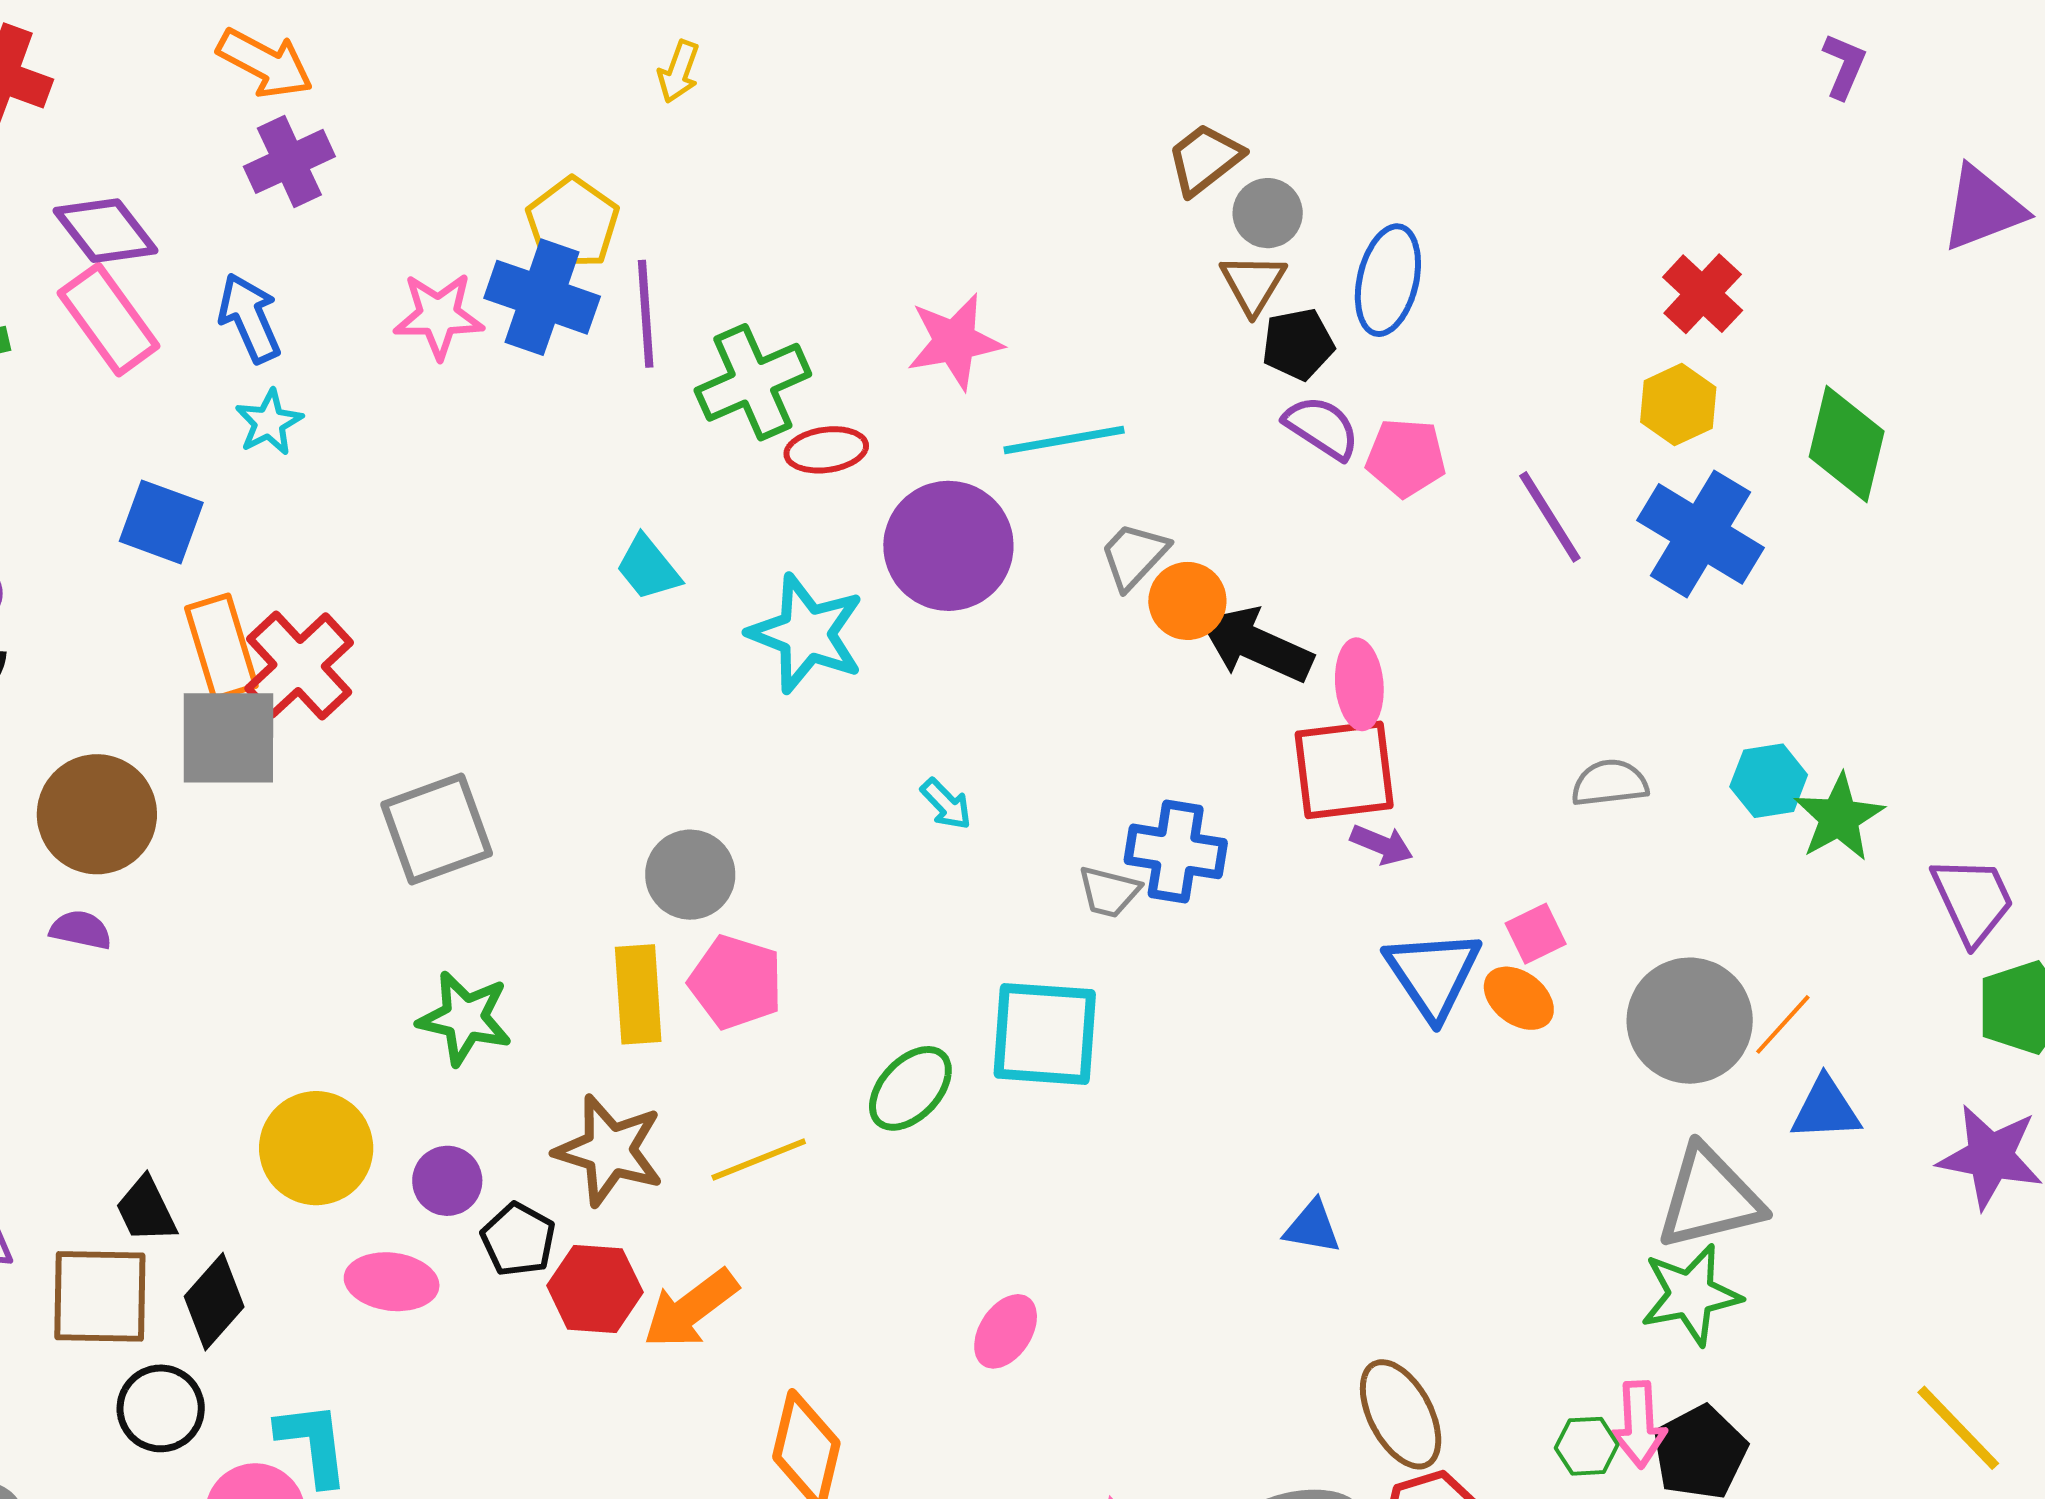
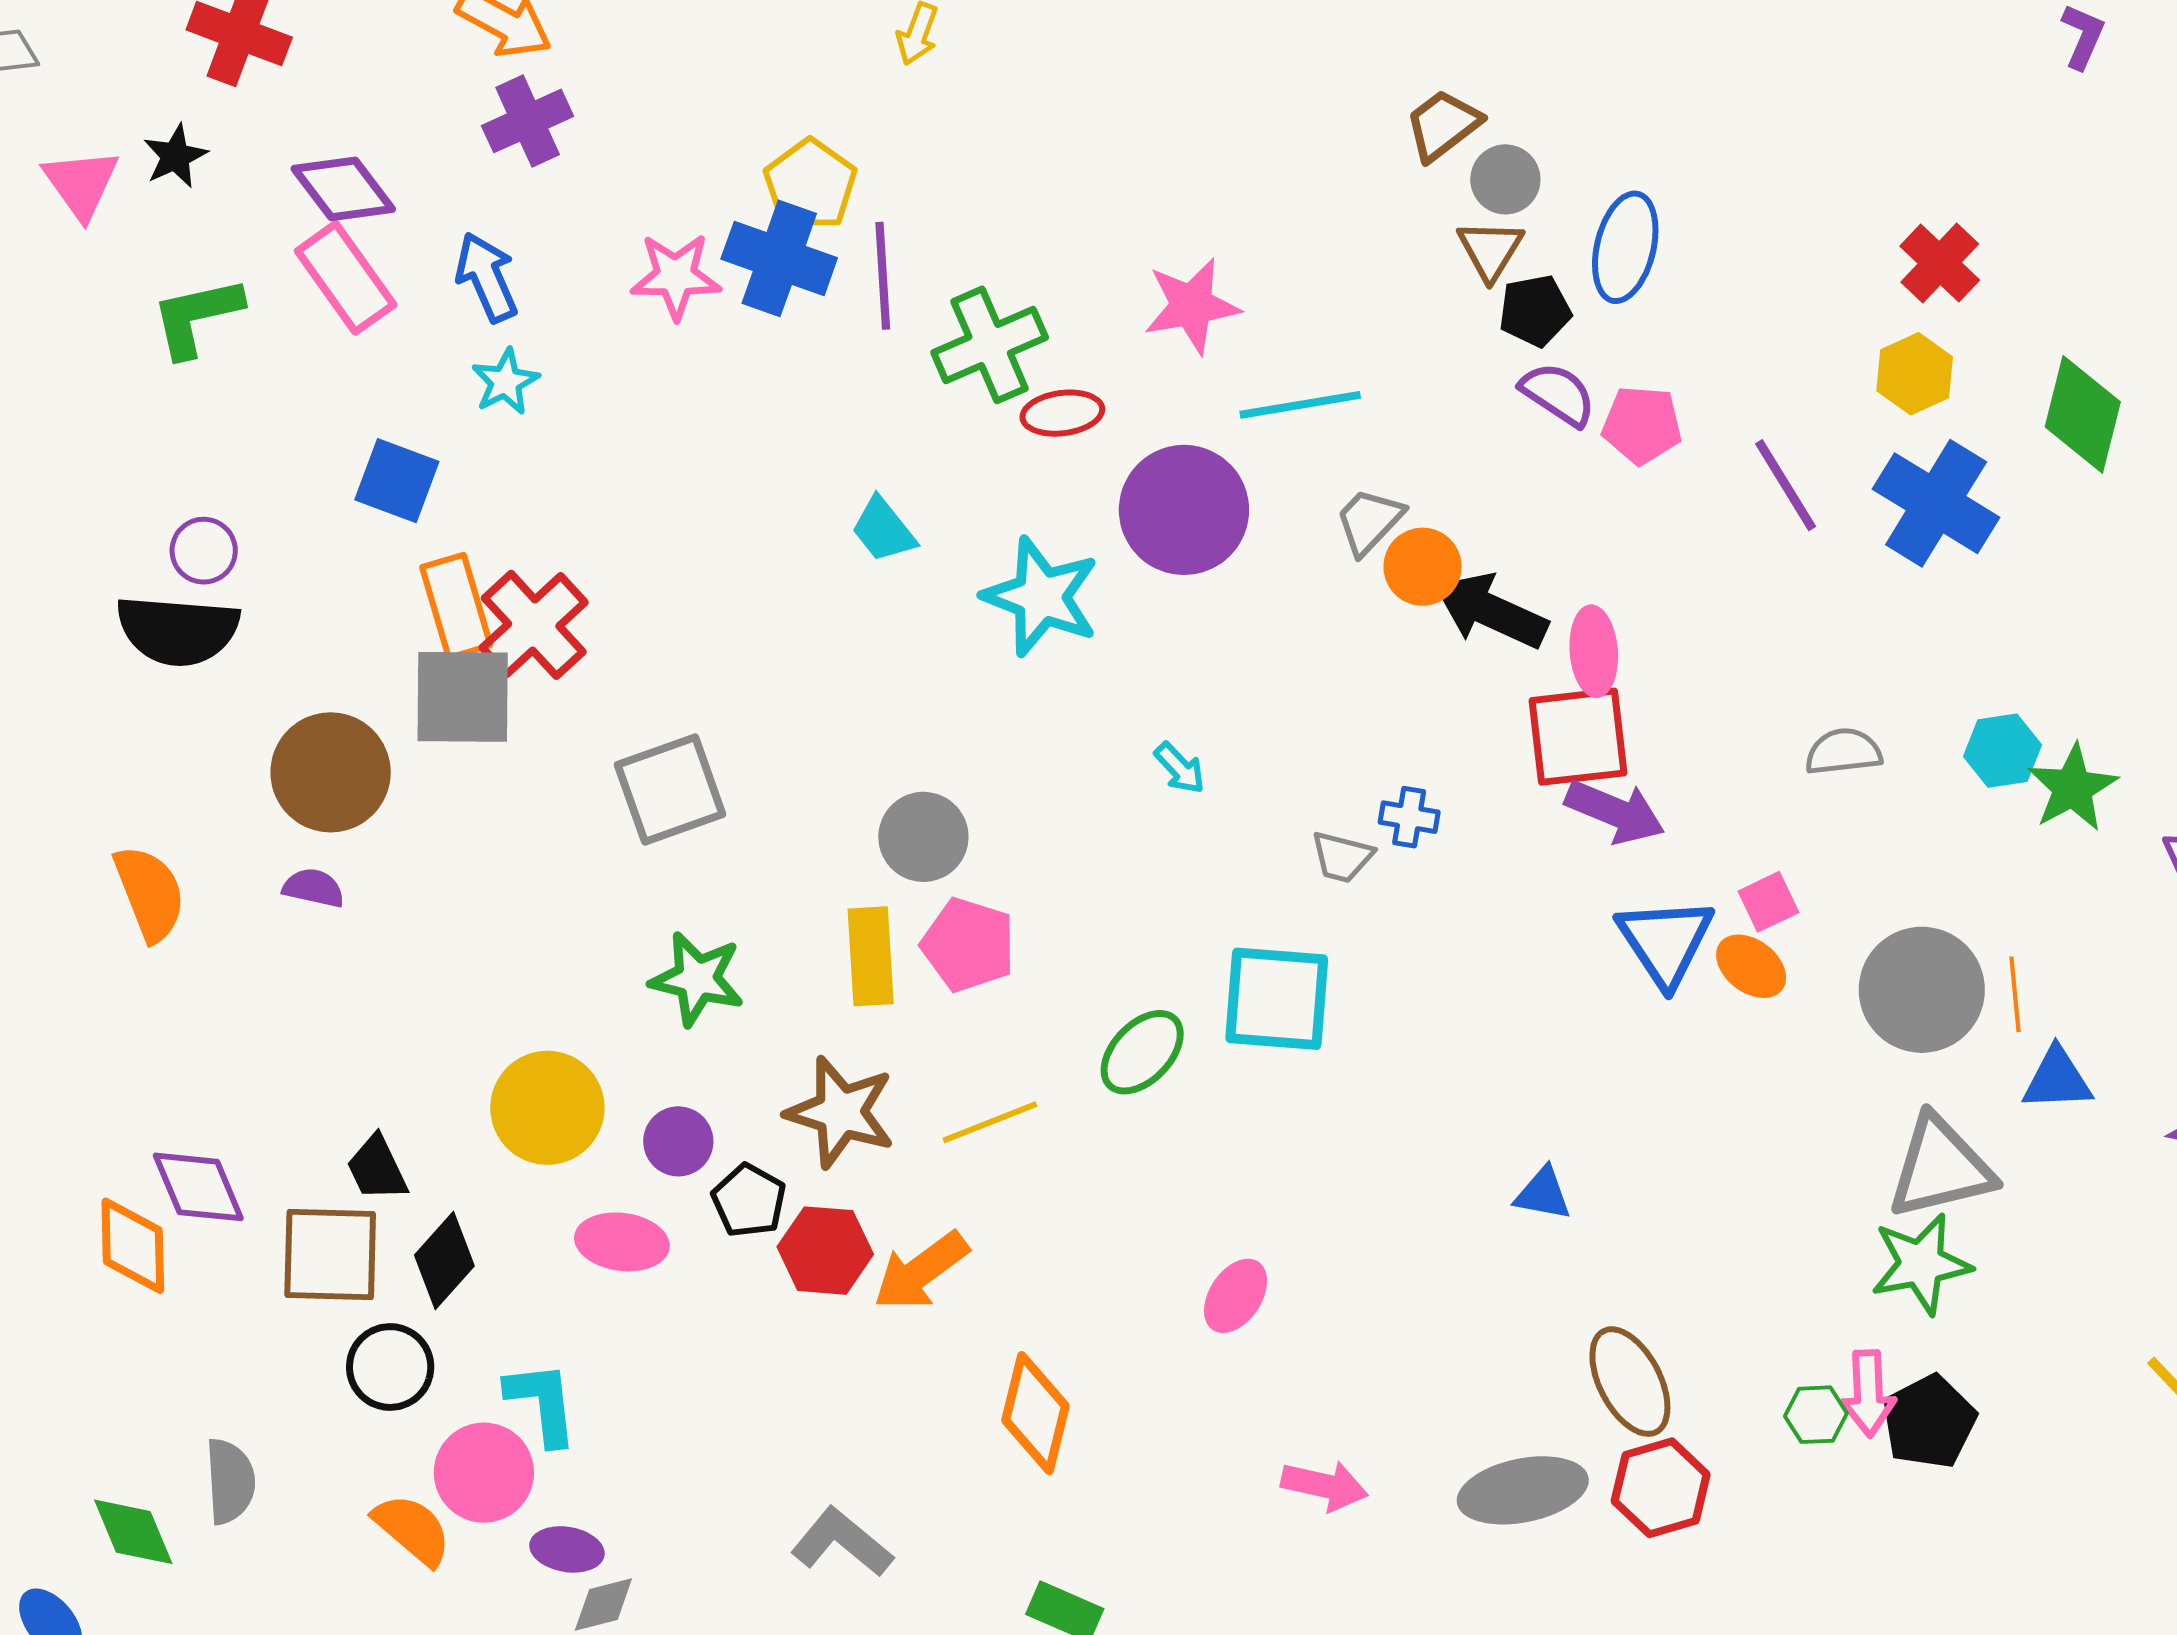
purple arrow: (1382, 845) -> (1615, 812), size x1.6
blue cross: (1176, 851) -> (1409, 817), size x0.6
orange line: (1783, 1024) -> (2015, 994), turned -48

